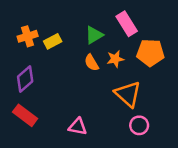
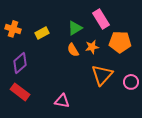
orange cross: (28, 36) -> (13, 29), moved, turned 35
orange triangle: (128, 94) -> (102, 75), turned 30
pink circle: (139, 125) -> (131, 82), moved

